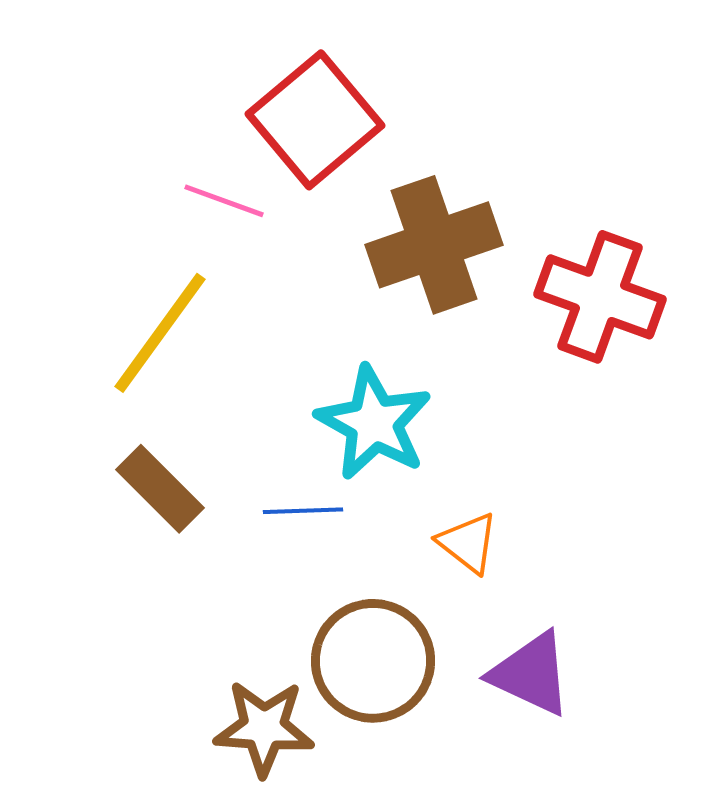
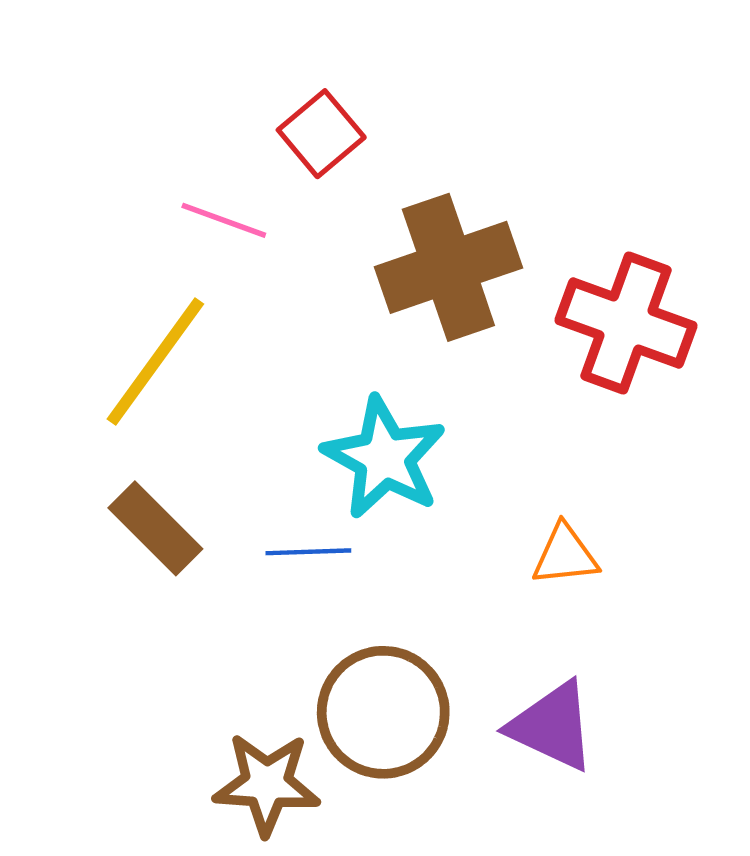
red square: (315, 120) -> (321, 134), size x0.6
orange triangle: (468, 543) -> (565, 555), moved, turned -44

